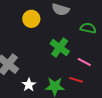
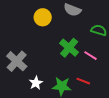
pink line: (84, 62) -> (91, 56), moved

